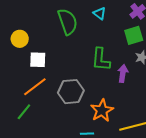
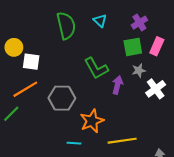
yellow circle: (20, 39) -> (14, 47), moved
green L-shape: (101, 59) -> (96, 68), turned -40

